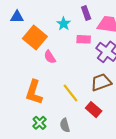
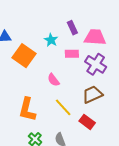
pink semicircle: (50, 57) -> (53, 80), moved

